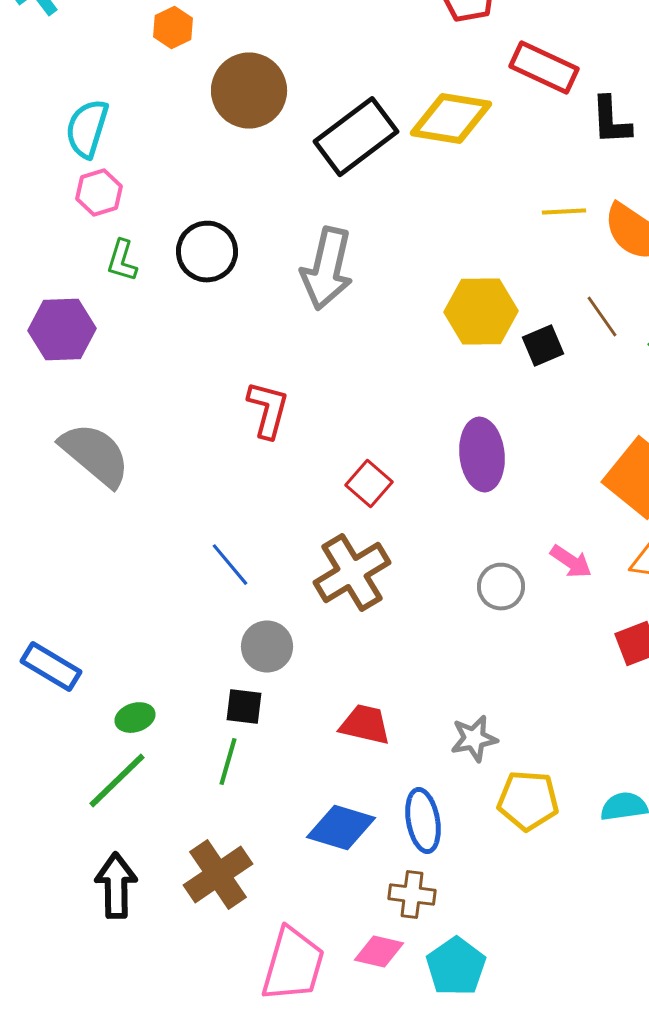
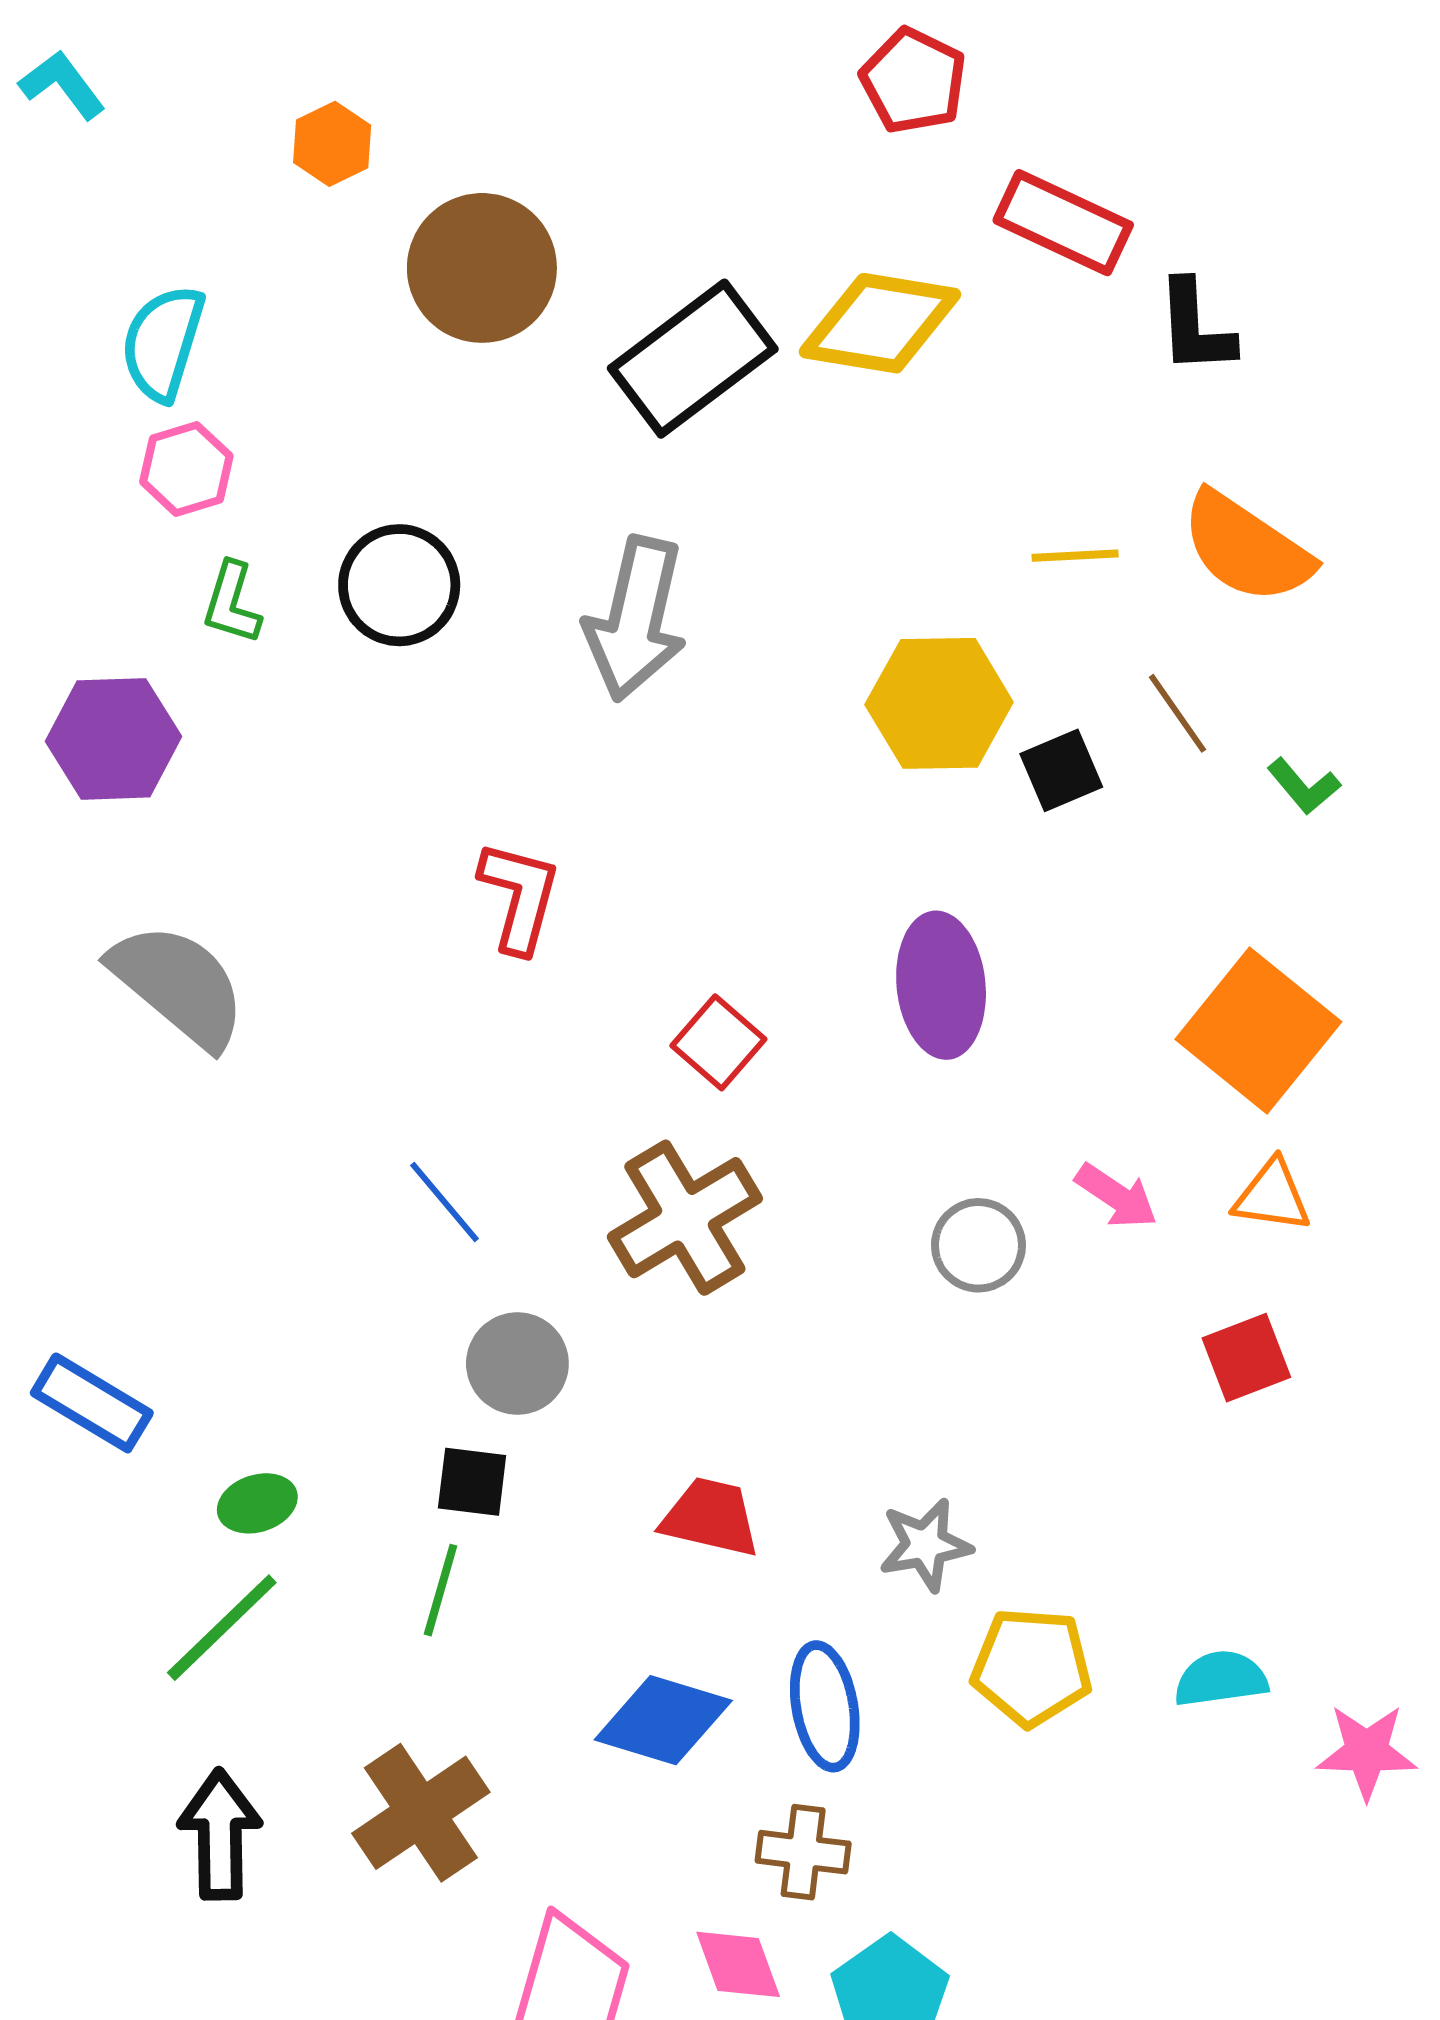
yellow line: (564, 212) -> (1075, 556), moved
pink diamond: (379, 952) -> (738, 1964), turned 57

